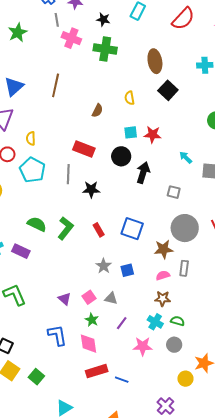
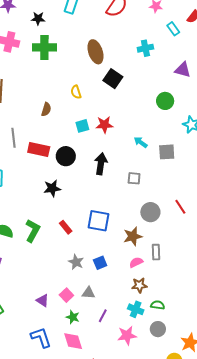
black circle: (121, 156) -> (66, 156), moved
gray line: (68, 174) -> (14, 138), moved
gray circle: (185, 228) -> (150, 212), size x0.7

